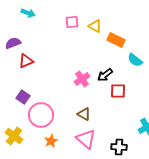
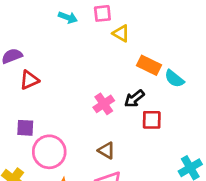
cyan arrow: (28, 13) -> (68, 17), moved
pink square: (72, 22) -> (102, 13), moved
orange rectangle: (116, 40) -> (149, 65), moved
purple square: (23, 97) -> (25, 128), turned -32

